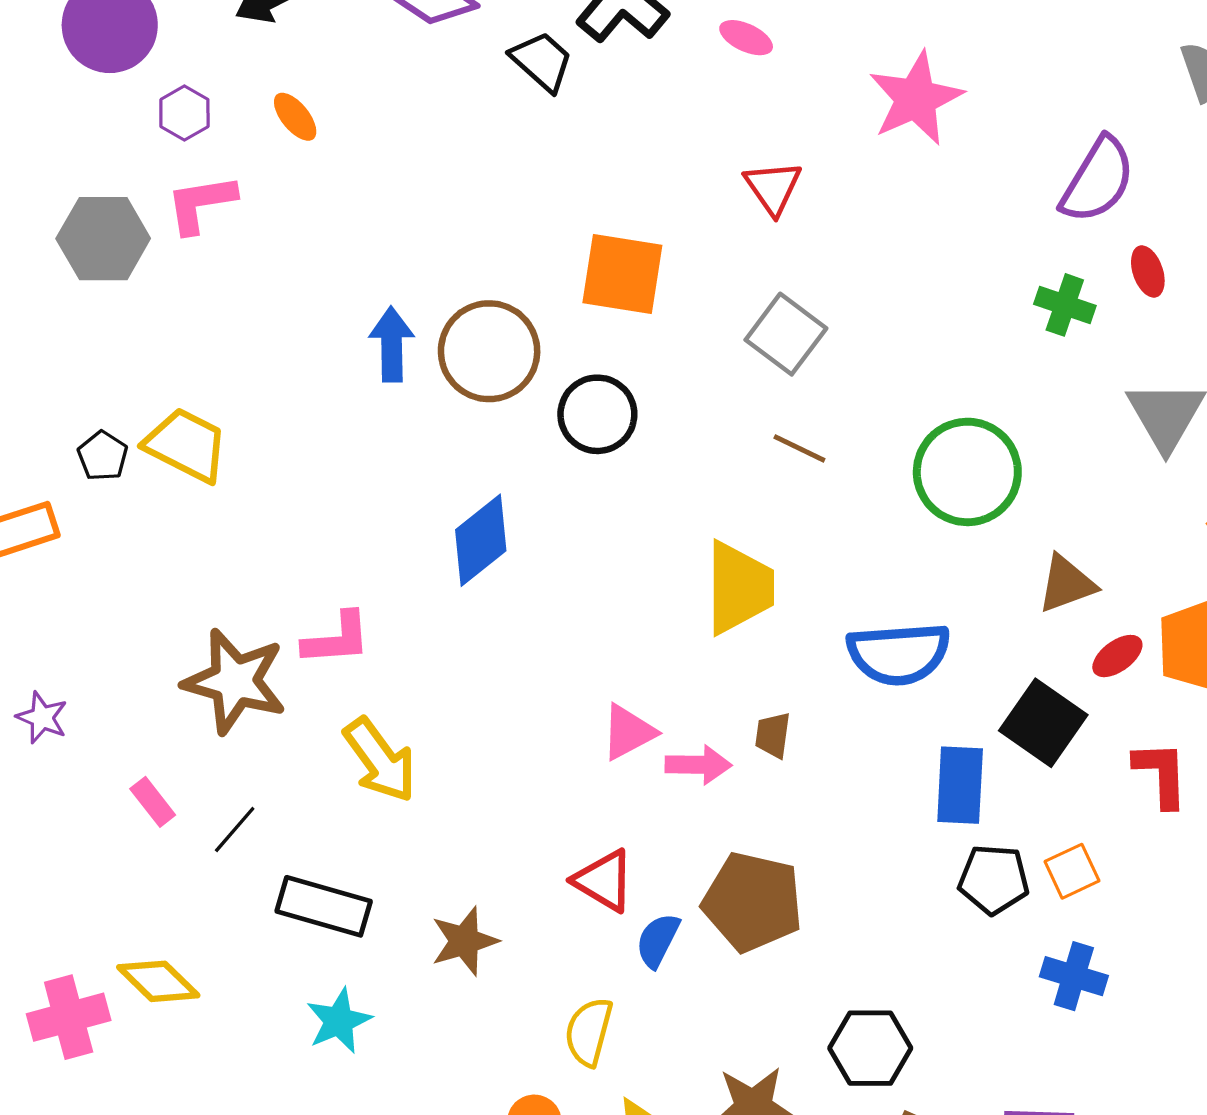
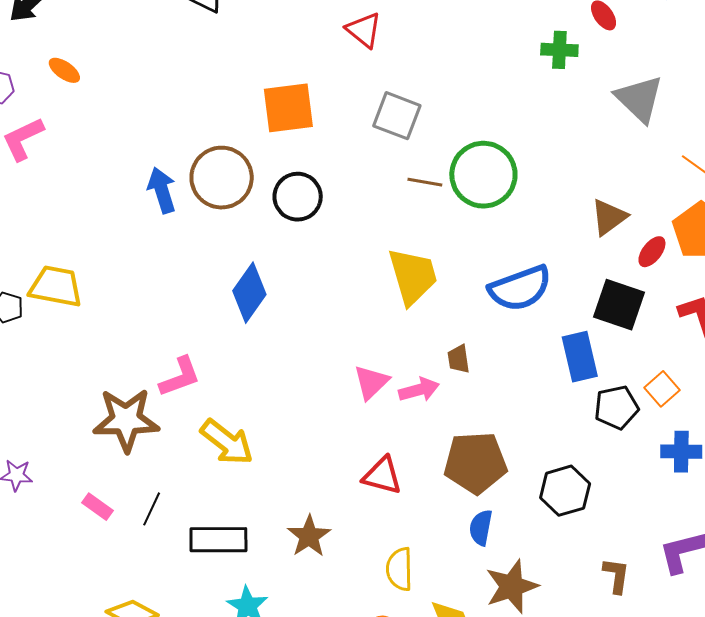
green circle: (967, 472) -> (483, 175), moved
blue semicircle: (658, 940) -> (481, 528), moved
black hexagon: (870, 1048) -> (565, 491), moved

